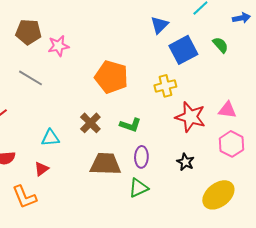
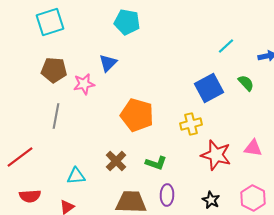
blue triangle: (159, 25) -> (108, 63), moved
gray line: (30, 78) -> (56, 116), turned 70
pink hexagon: (231, 144) -> (253, 198), moved

